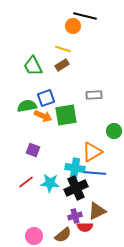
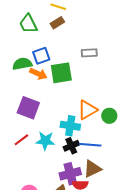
green circle: (114, 131) -> (109, 116), moved
purple square: (33, 150) -> (28, 108), size x1.6
blue line: (95, 173) -> (90, 145), moved
black cross: (76, 188) -> (71, 146), size x0.7
purple cross: (75, 216) -> (70, 174), size x1.5

